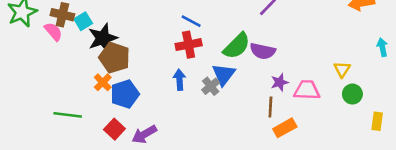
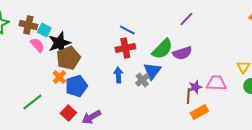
cyan square: (83, 21) -> (44, 30), turned -32
pink semicircle: (53, 32) -> (37, 45), moved
purple semicircle: (263, 51) -> (182, 53), turned -30
brown pentagon: (114, 58) -> (68, 58), turned 30
purple star: (280, 82) -> (195, 87), moved
green line: (68, 115) -> (32, 102), turned -45

